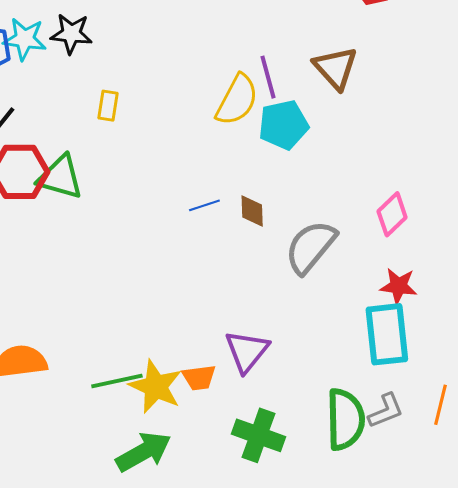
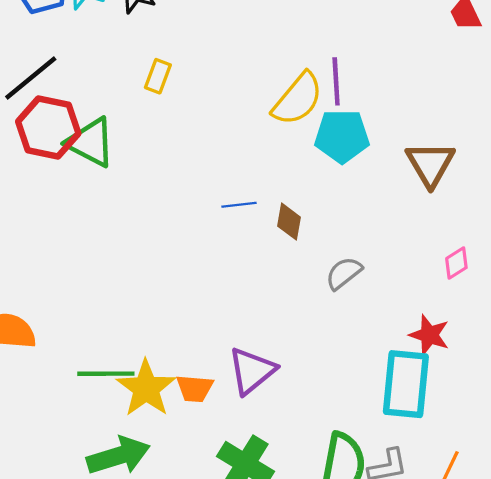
brown triangle: (335, 68) -> (430, 164), moved
pink diamond: (392, 214) -> (456, 263), moved, size x0.7
gray semicircle: (311, 247) -> (344, 273), size x0.6

